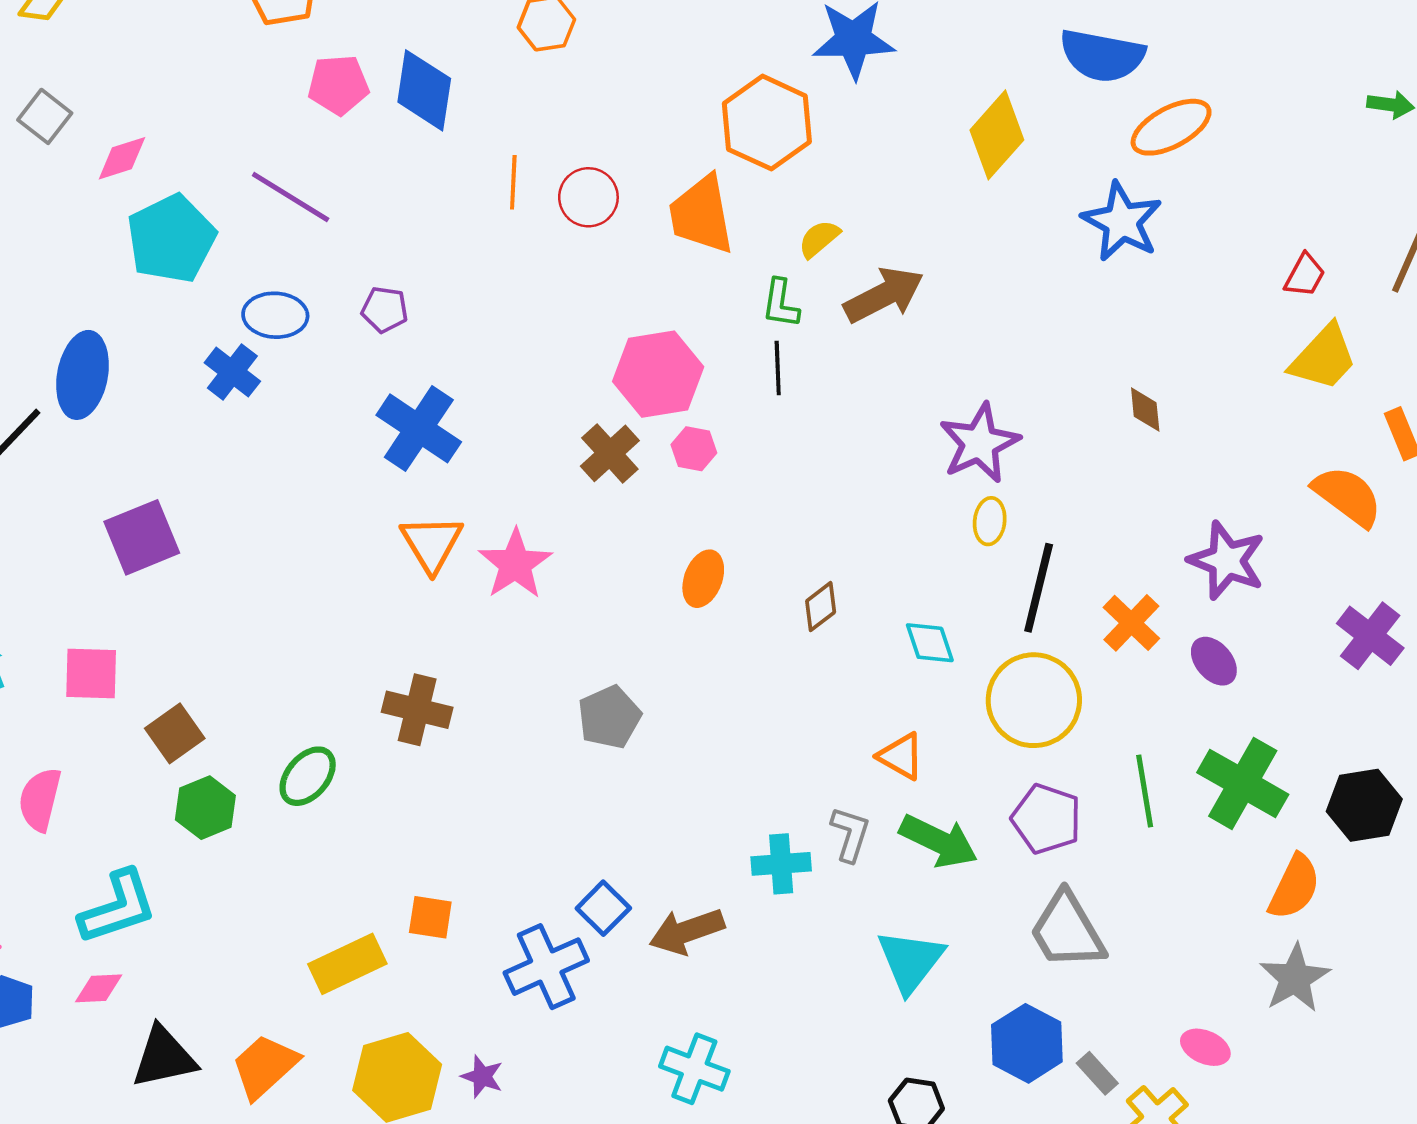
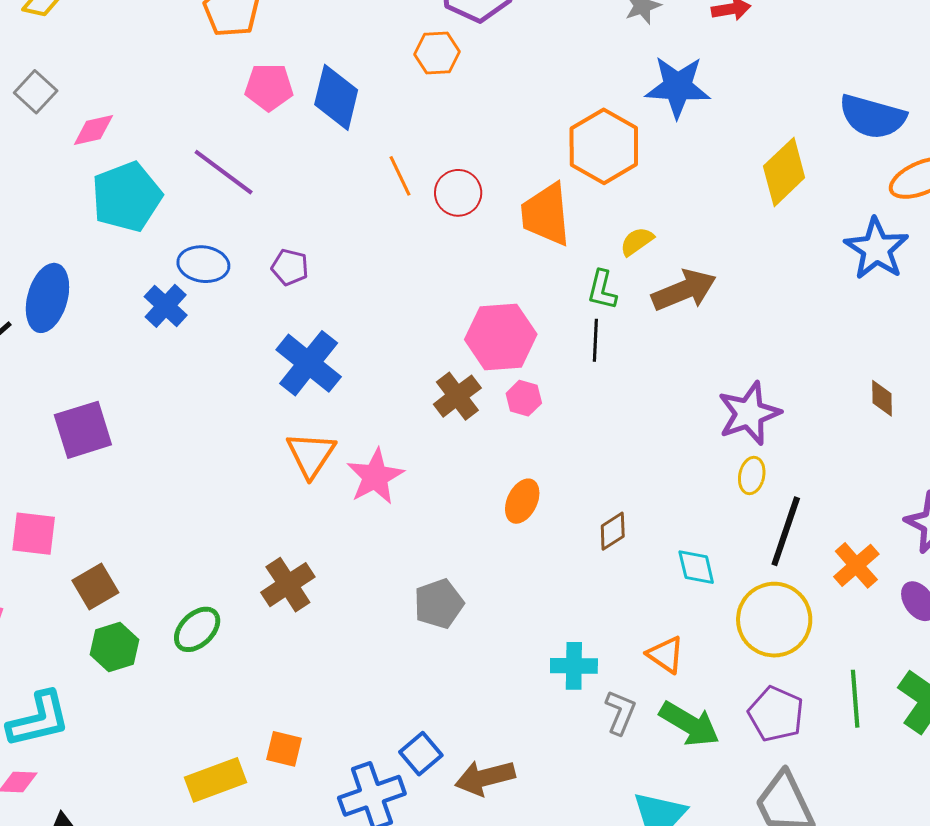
orange line: (513, 182) -> (400, 176), turned -33
brown cross: (417, 710) -> (288, 585), turned 38
cyan cross: (781, 864) -> (574, 666), moved

